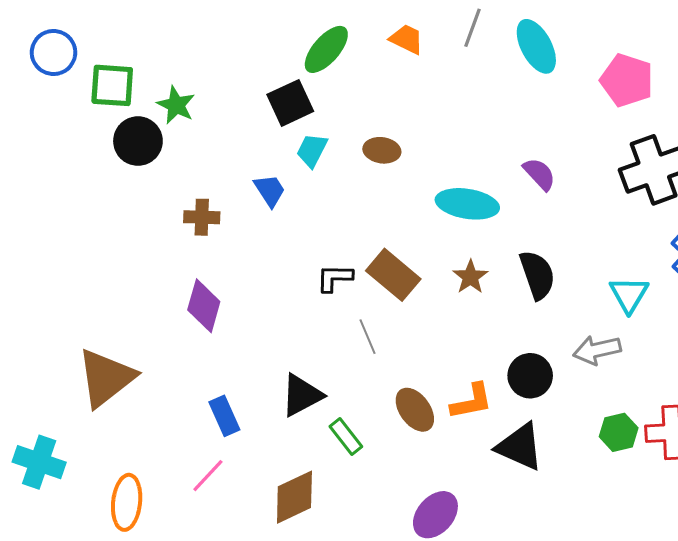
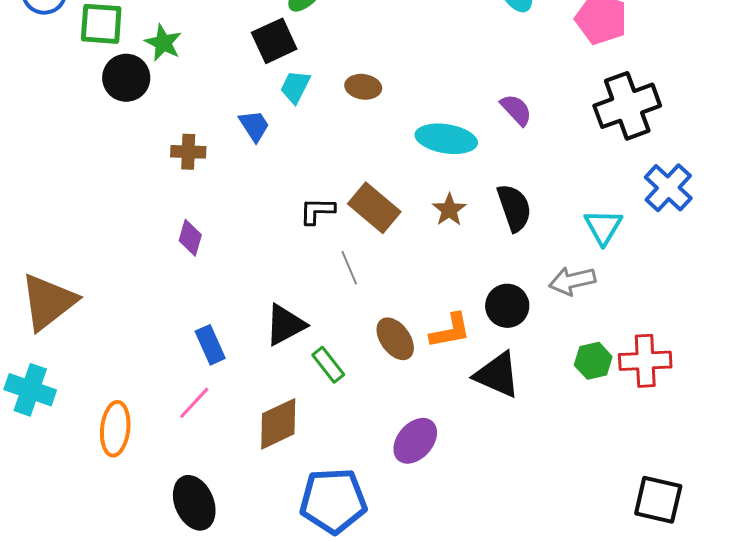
purple diamond: (204, 306) -> (190, 238), size x0.7
brown triangle: (106, 378) -> (48, 302), moved

